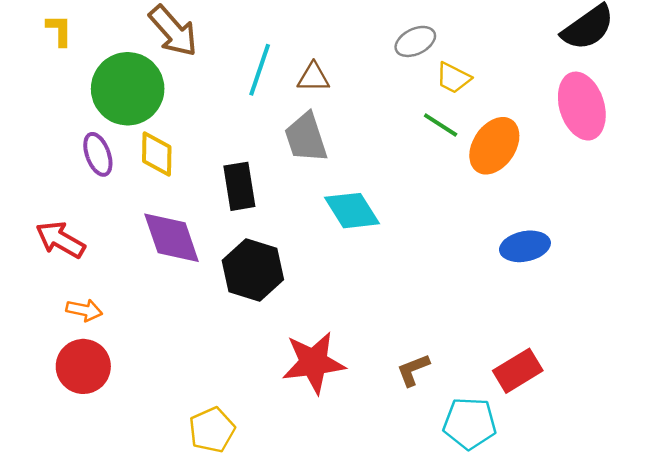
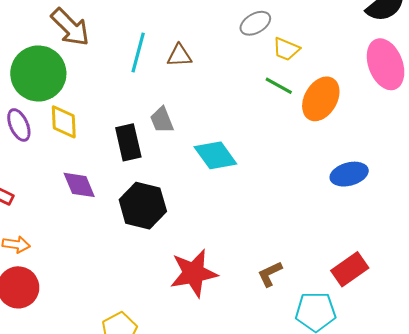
gray trapezoid: (306, 138) -> (162, 120), moved, size x0.7
purple diamond: (172, 238) -> (79, 185), size x0.7

